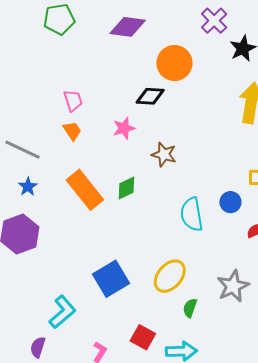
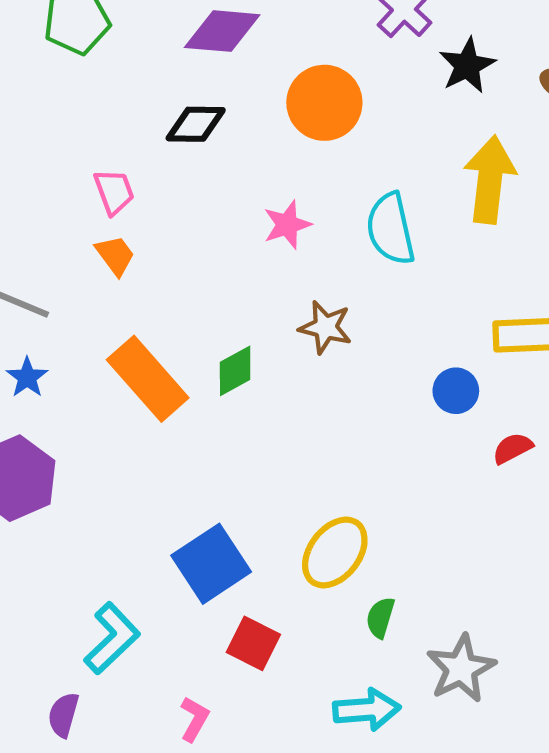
black diamond: (150, 96) -> (196, 124), moved
pink star: (124, 128) -> (287, 225), moved
brown star: (164, 154) -> (325, 327), moved
cyan semicircle: (192, 214) -> (391, 229), moved
gray star: (233, 286) -> (461, 669), moved
red square: (143, 337) -> (253, 643), moved

